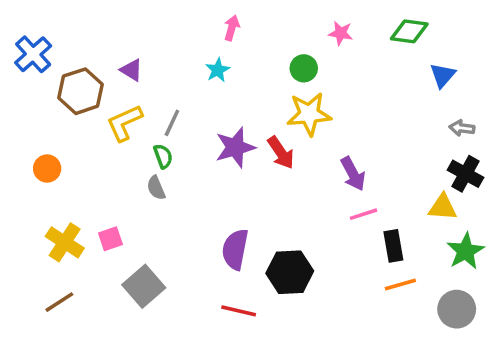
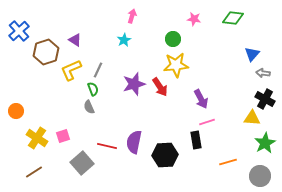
blue triangle: (443, 75) -> (252, 54), moved
orange circle: (47, 168) -> (16, 111), moved
black rectangle: (393, 246) -> (196, 140), moved
red line: (239, 311) -> (107, 146), moved

